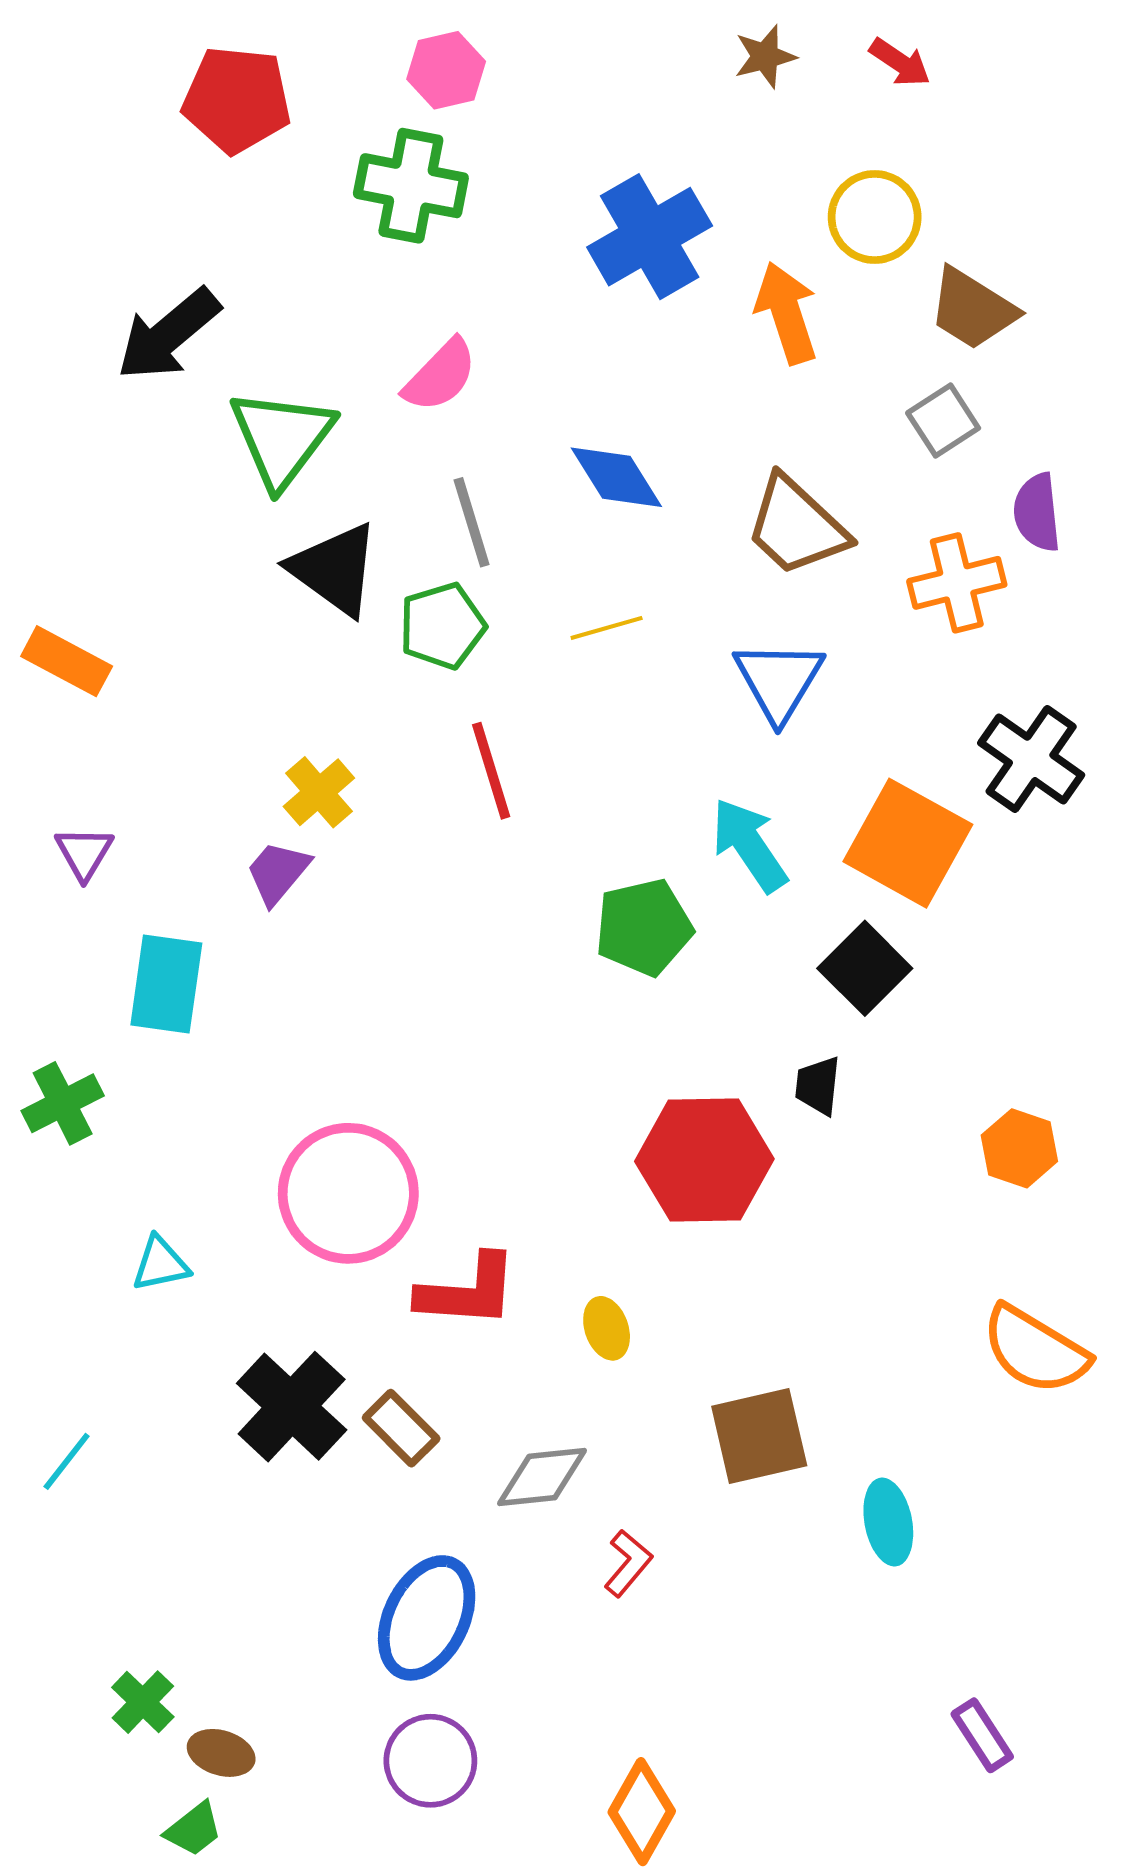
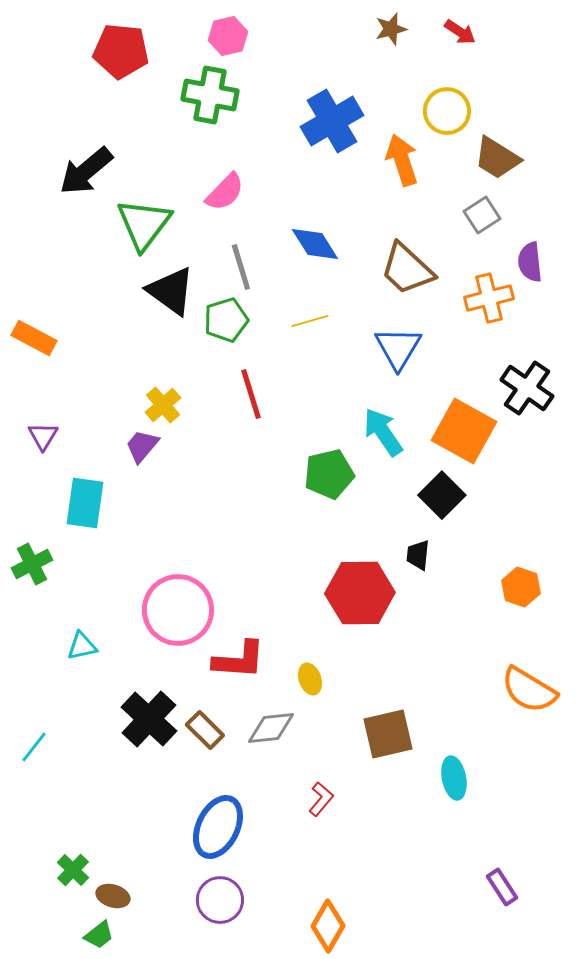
gray diamond: (542, 1477) -> (271, 728), moved

